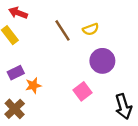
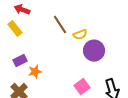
yellow semicircle: (91, 29) -> (80, 35), moved
pink square: (82, 91) -> (82, 87), moved

